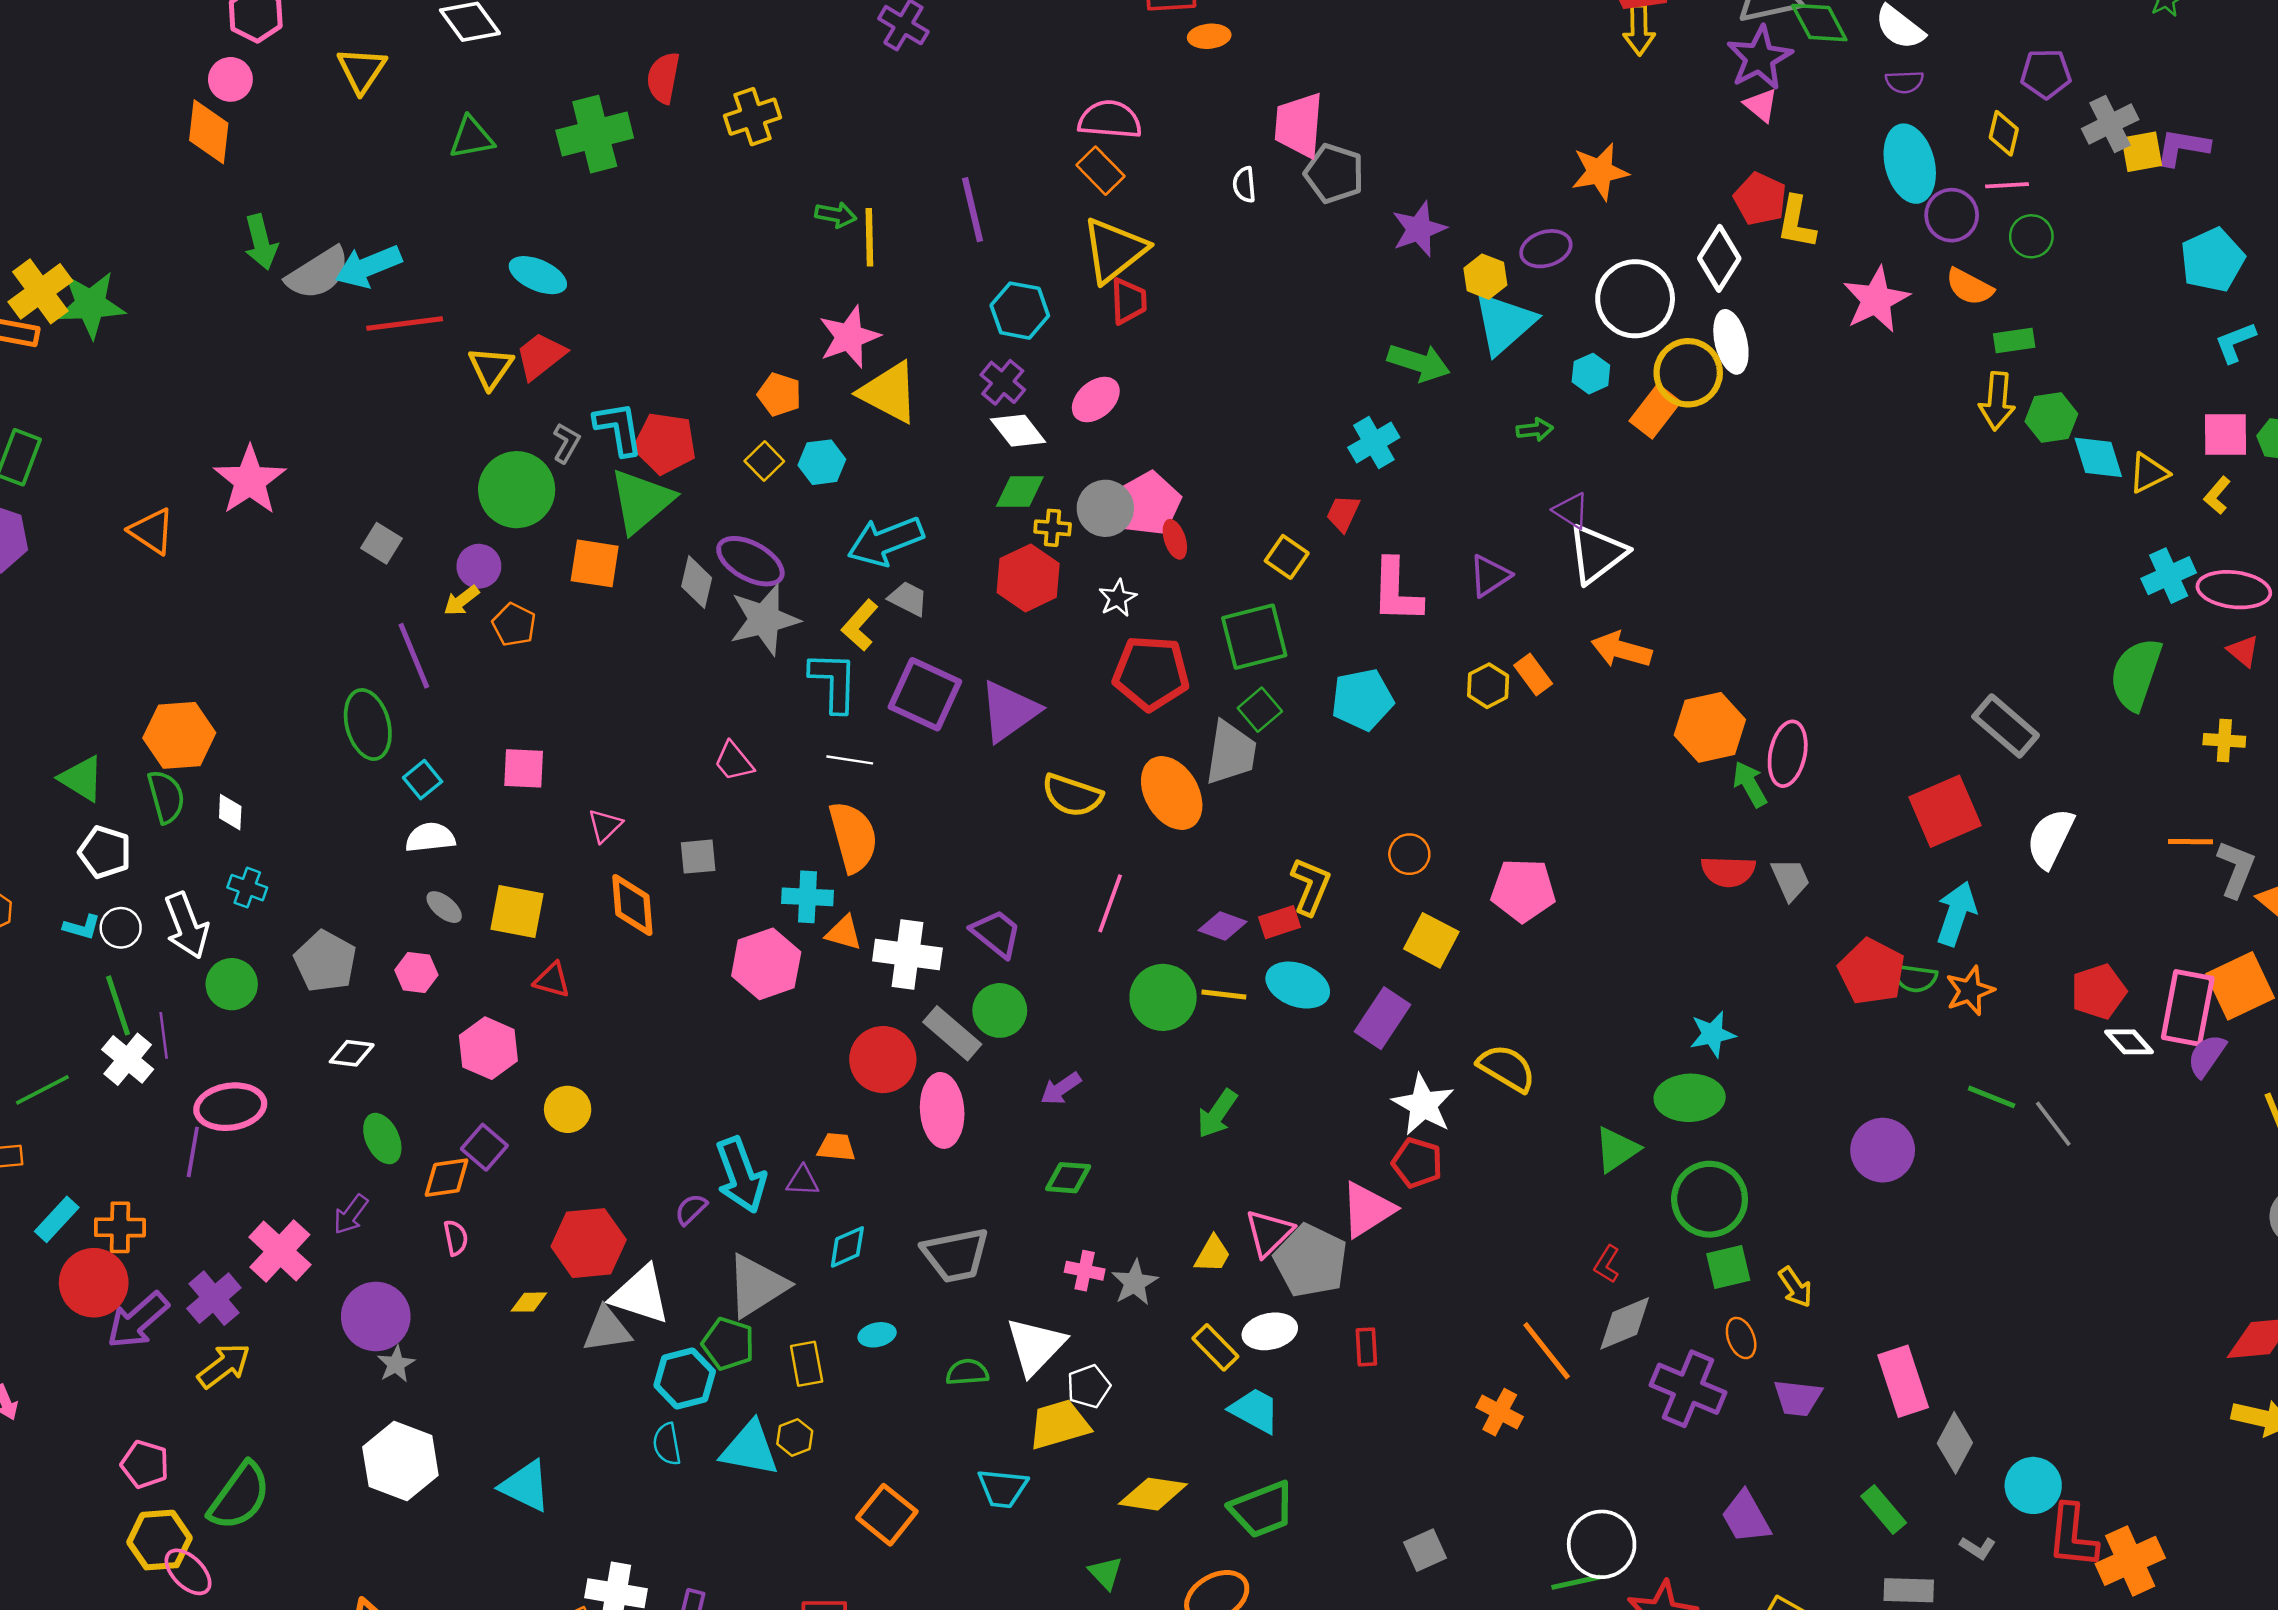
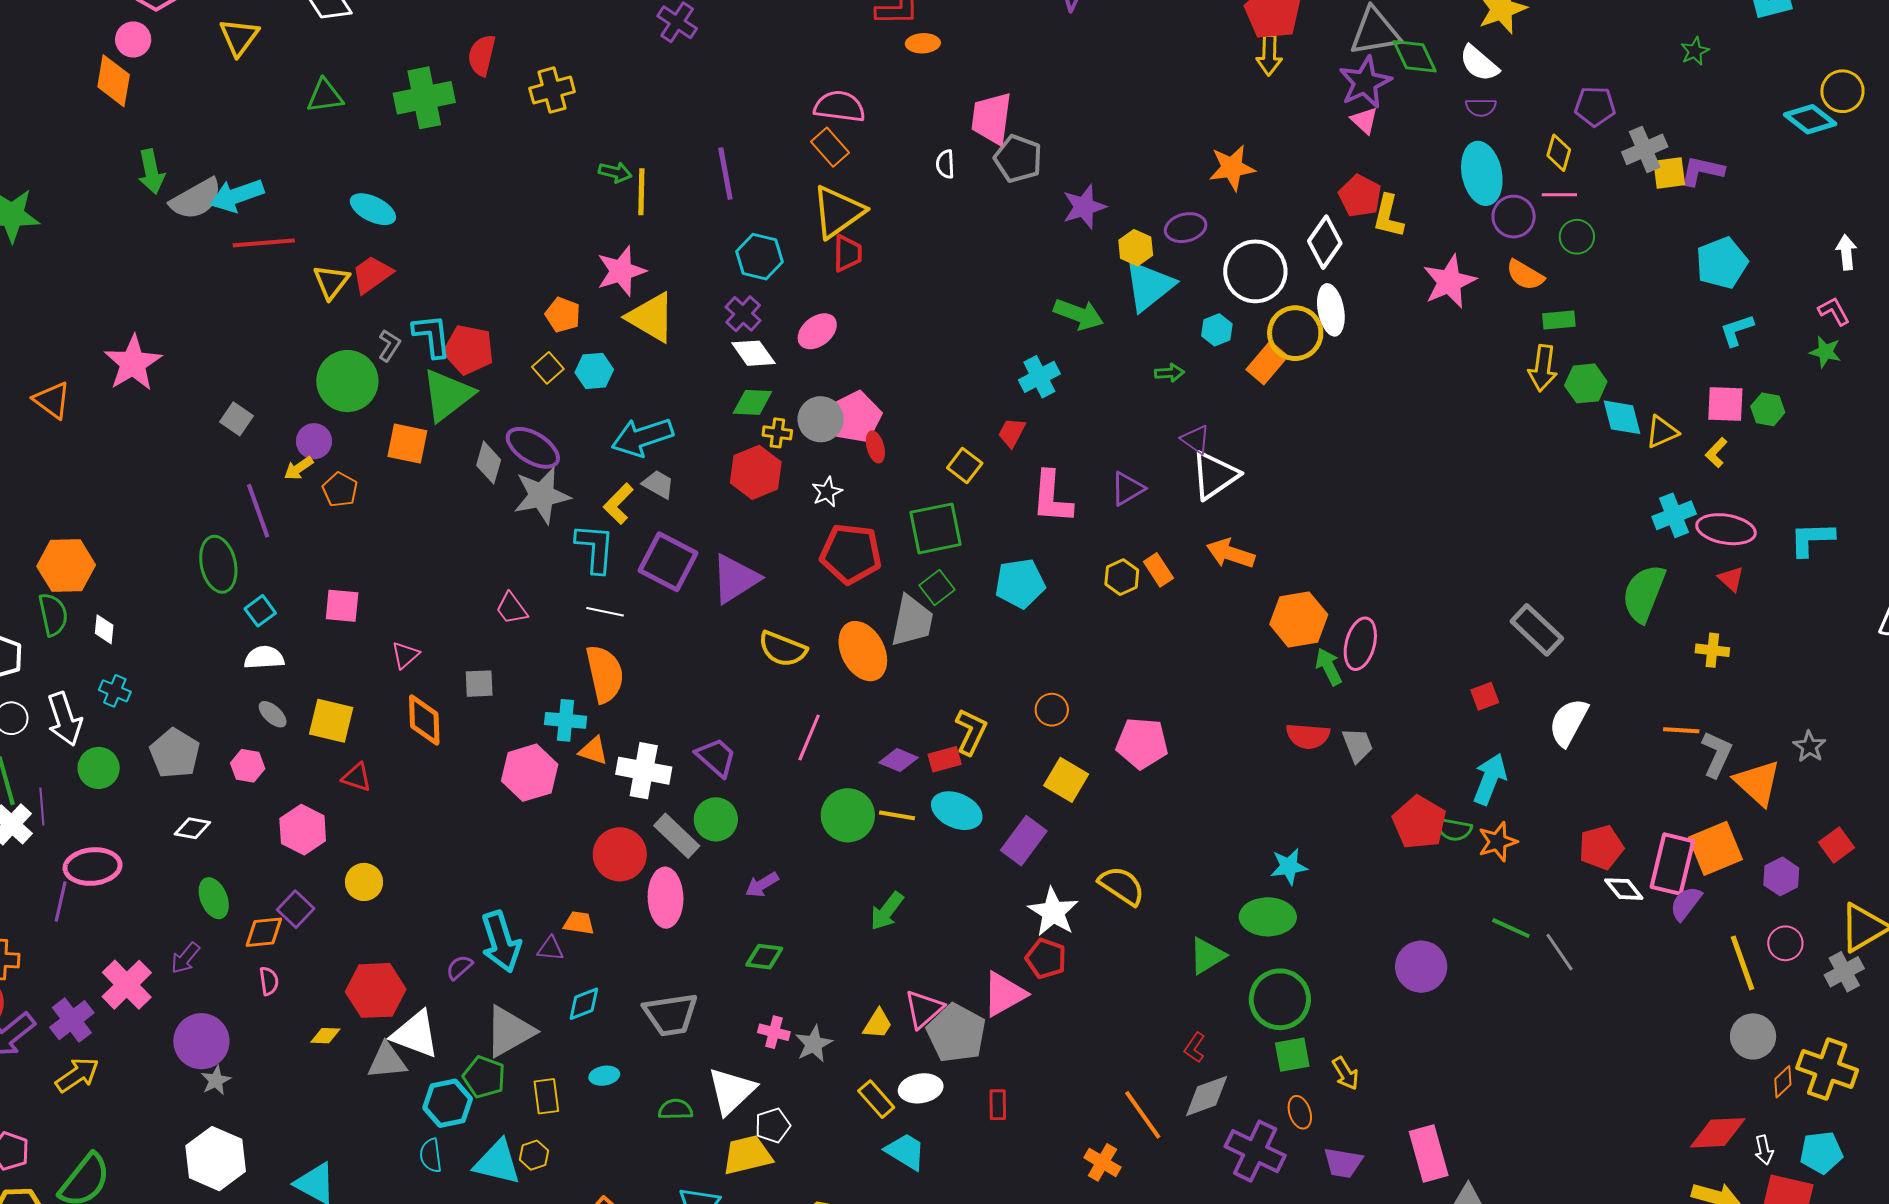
red square: (1945, 811) -> (1485, 696), size x0.5

